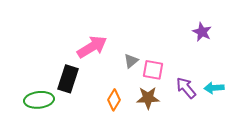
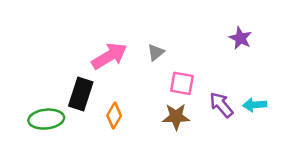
gray triangle: (131, 61) -> (156, 52), moved
orange diamond: (114, 100) -> (114, 115), moved

